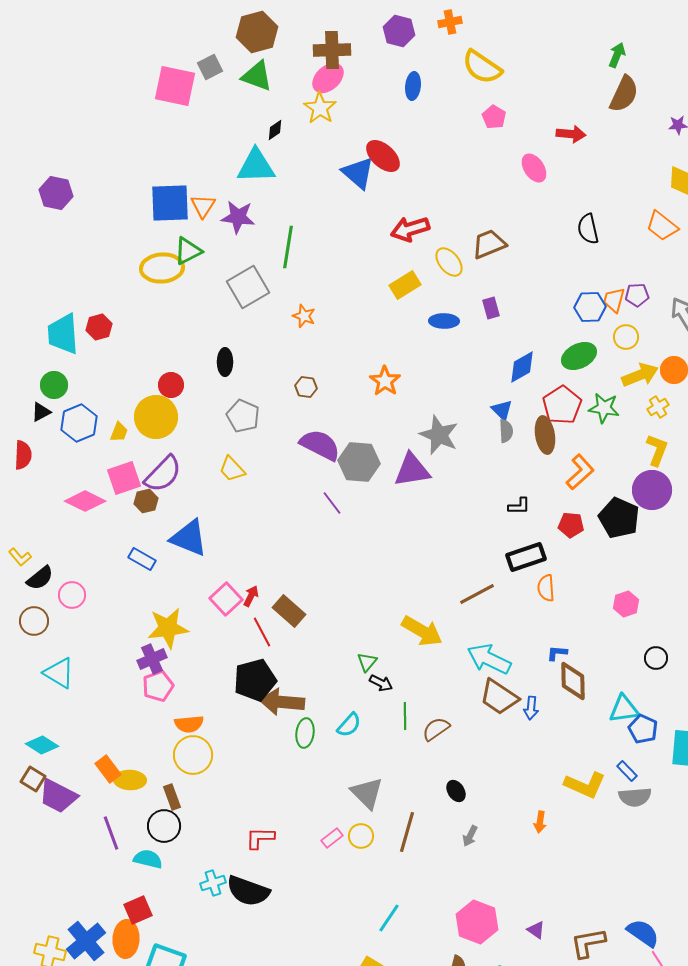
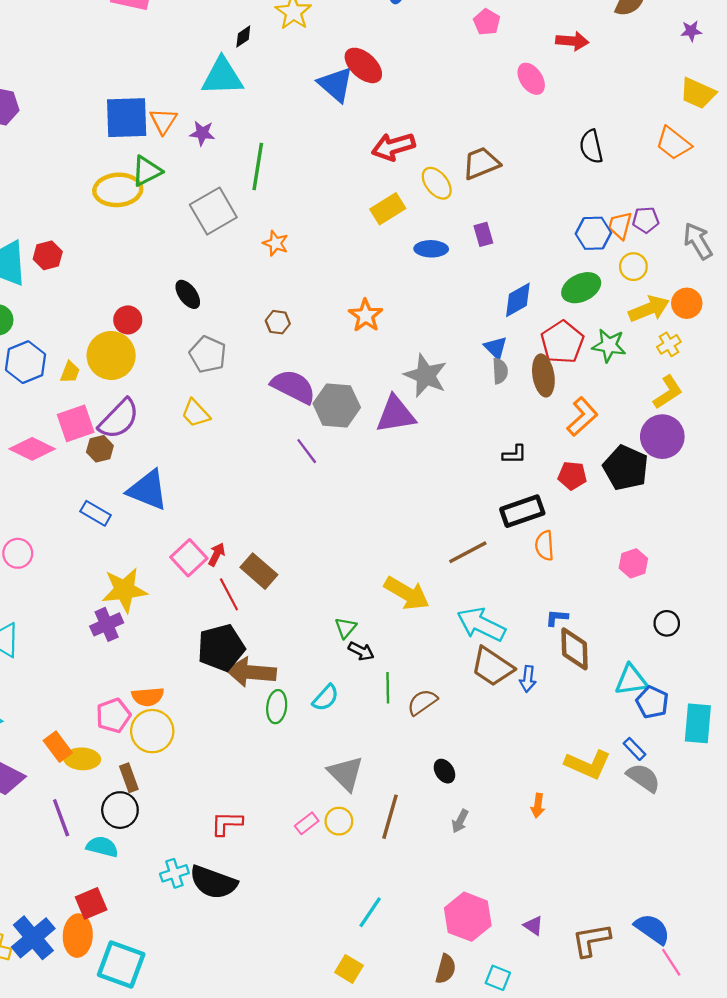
purple star: (238, 217) -> (202, 133), size x0.7
black ellipse: (225, 362) -> (188, 294), turned -36
yellow L-shape: (657, 450) -> (668, 392), turned 36
pink pentagon: (158, 686) -> (113, 716), moved
gray semicircle: (635, 797) -> (643, 778), turned -140

